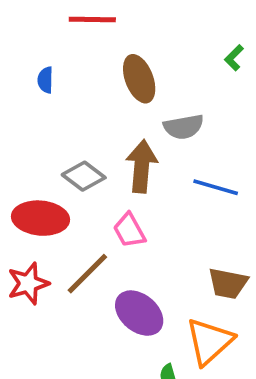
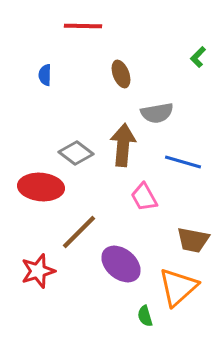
brown ellipse: (139, 79) -> (121, 74), size x0.7
pink trapezoid: (129, 230) -> (144, 197), moved
red star: (28, 283) -> (38, 271), moved

